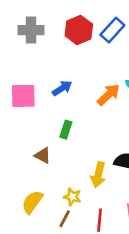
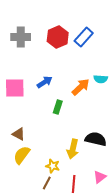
green rectangle: (66, 130) -> (58, 107), moved
brown triangle: (43, 155) -> (19, 134), moved
yellow semicircle: (32, 202) -> (22, 155), moved

